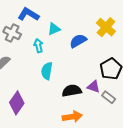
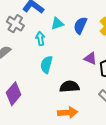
blue semicircle: (78, 41) -> (80, 25), moved, turned -42
purple triangle: (94, 87) -> (90, 58), moved

